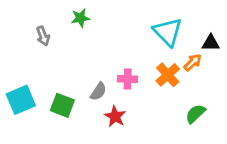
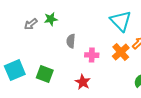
green star: (80, 18) -> (51, 19), moved
gray arrow: (43, 36) -> (31, 24), turned 72
gray semicircle: (98, 91) -> (71, 41), moved, turned 152

